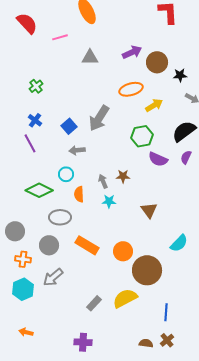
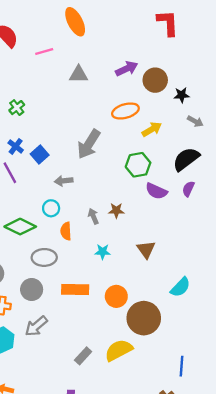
blue square: (69, 126) -> (40, 154), moved
cyan star: (109, 201) -> (103, 252), moved
orange rectangle: (87, 245) -> (75, 290), turned -30
blue line: (166, 312) -> (182, 366), moved

